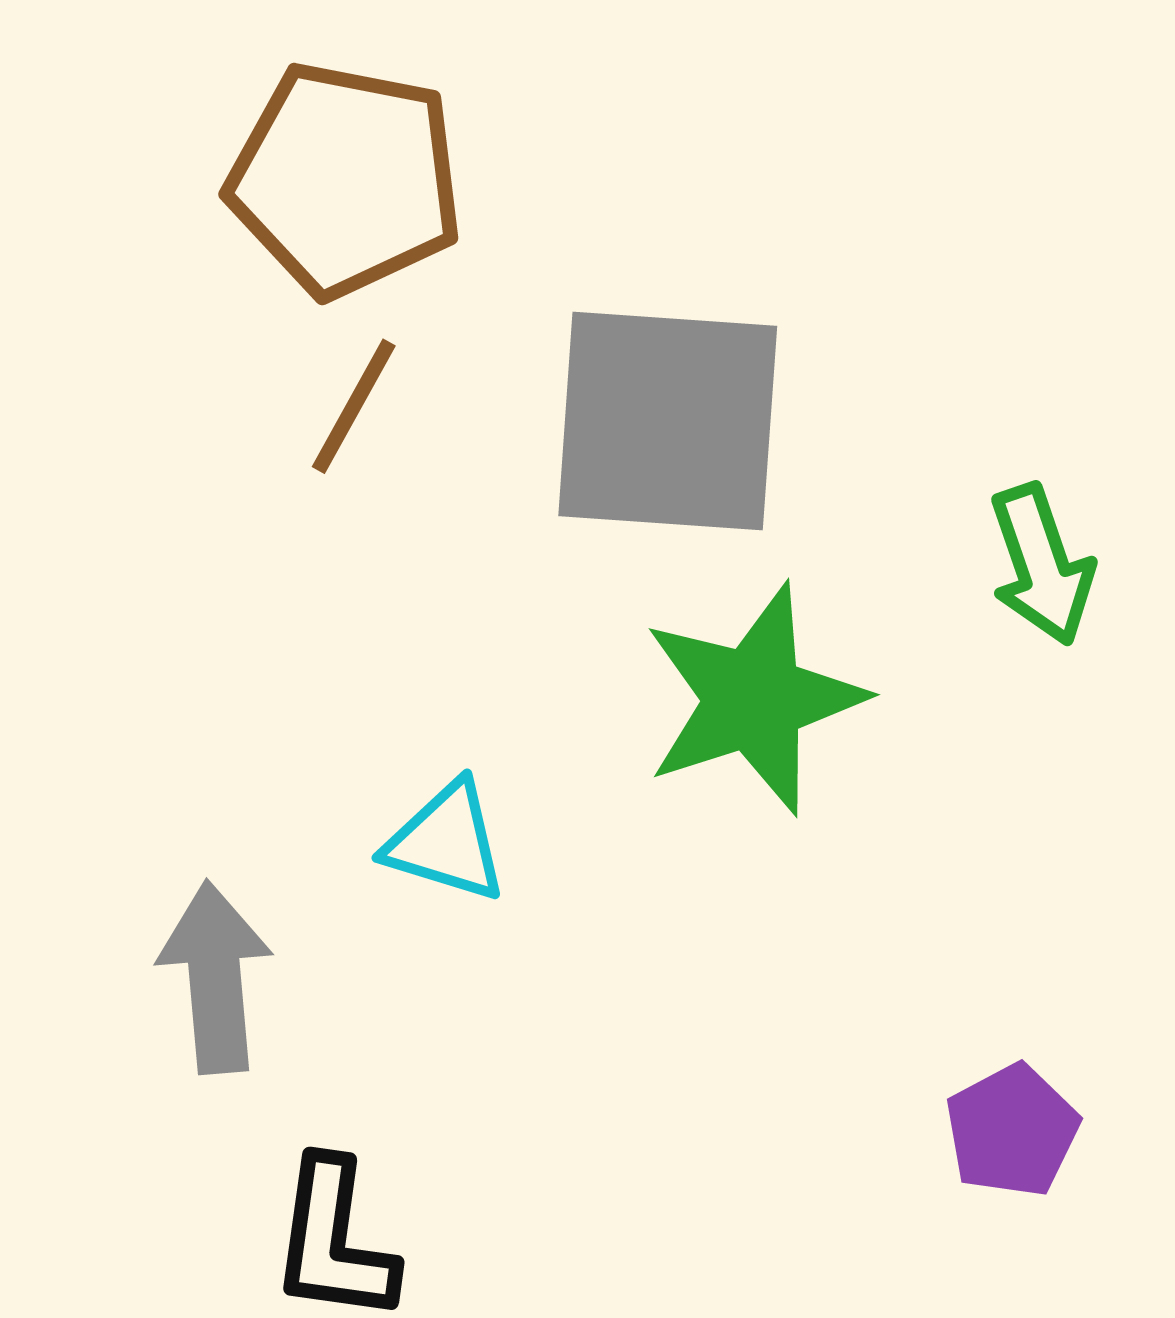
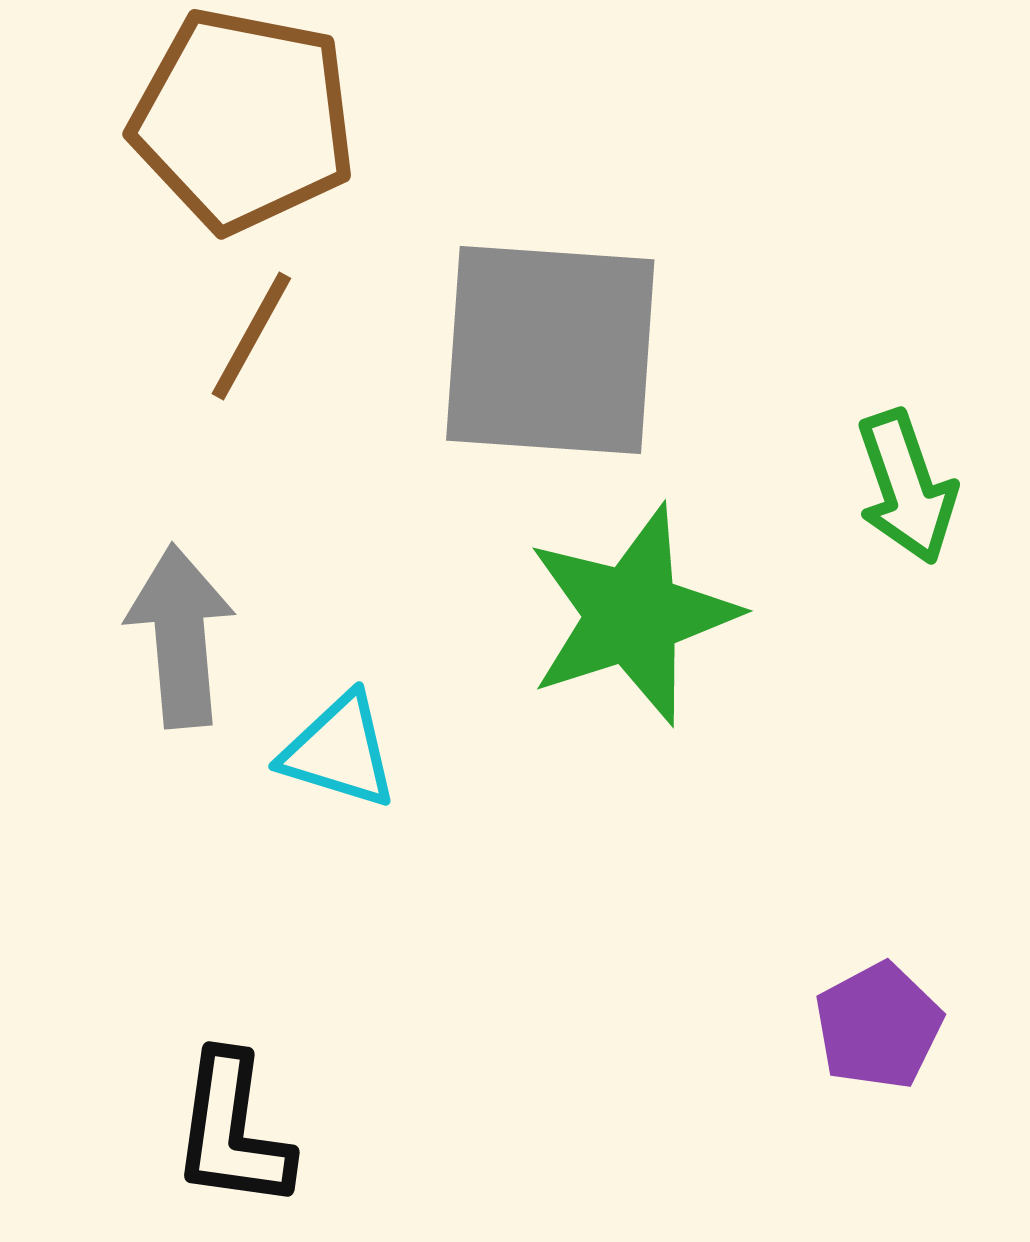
gray arrow: (215, 977) -> (180, 636), moved

